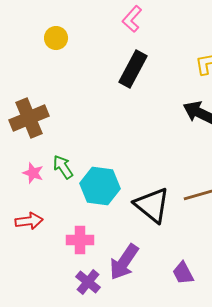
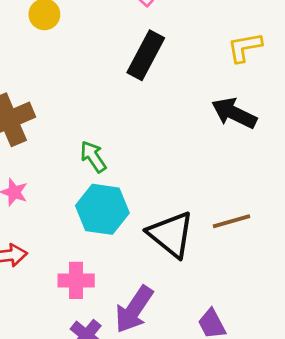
green arrow: (63, 167) -> (93, 157), moved

